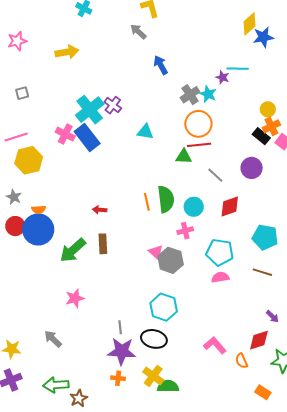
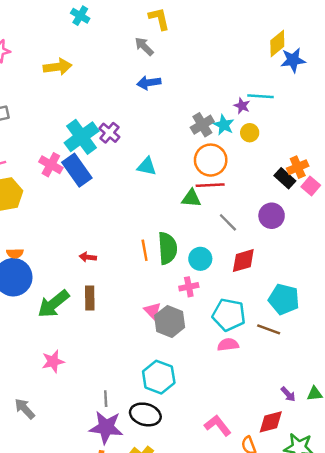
blue arrow: (161, 65) -> (149, 83), moved, turned -72
yellow circle: (268, 109) -> (250, 133), moved
brown line: (262, 272) -> (269, 329), moved

